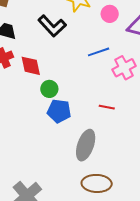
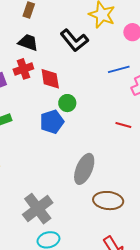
blue pentagon: (59, 111) -> (52, 122), moved, turned -30
gray ellipse: (86, 145) -> (84, 169), moved

